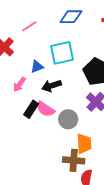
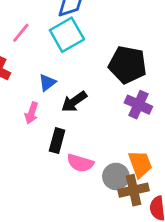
cyan square: (62, 53) -> (67, 35), moved
pink semicircle: (45, 109) -> (80, 163), moved
gray circle: (68, 119) -> (116, 176), moved

